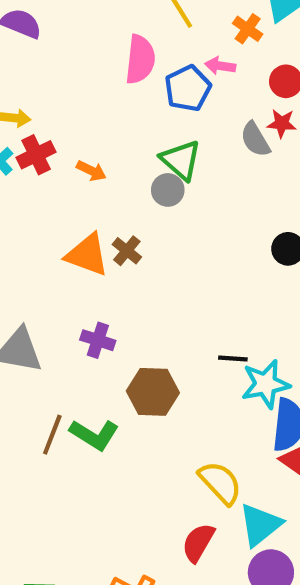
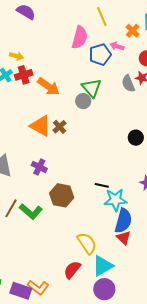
orange arrow: (91, 171) -> (49, 86), size x1.6

